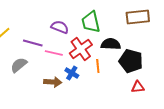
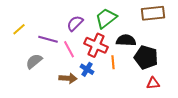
green trapezoid: (91, 22) -> (106, 18), turned 65
purple semicircle: (60, 27) -> (75, 23), turned -66
red cross: (81, 49) -> (96, 45), turned -30
pink line: (54, 53) -> (69, 49), turned 48

